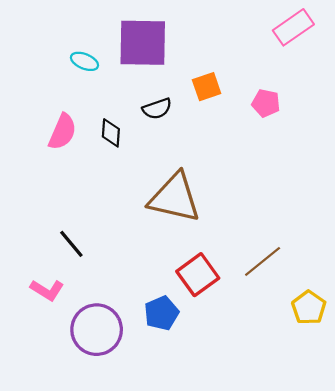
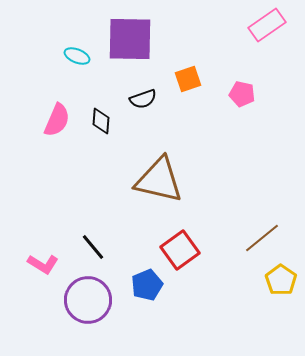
black line: (71, 244) -> (93, 247), moved
brown line: (263, 261) -> (262, 238), moved

